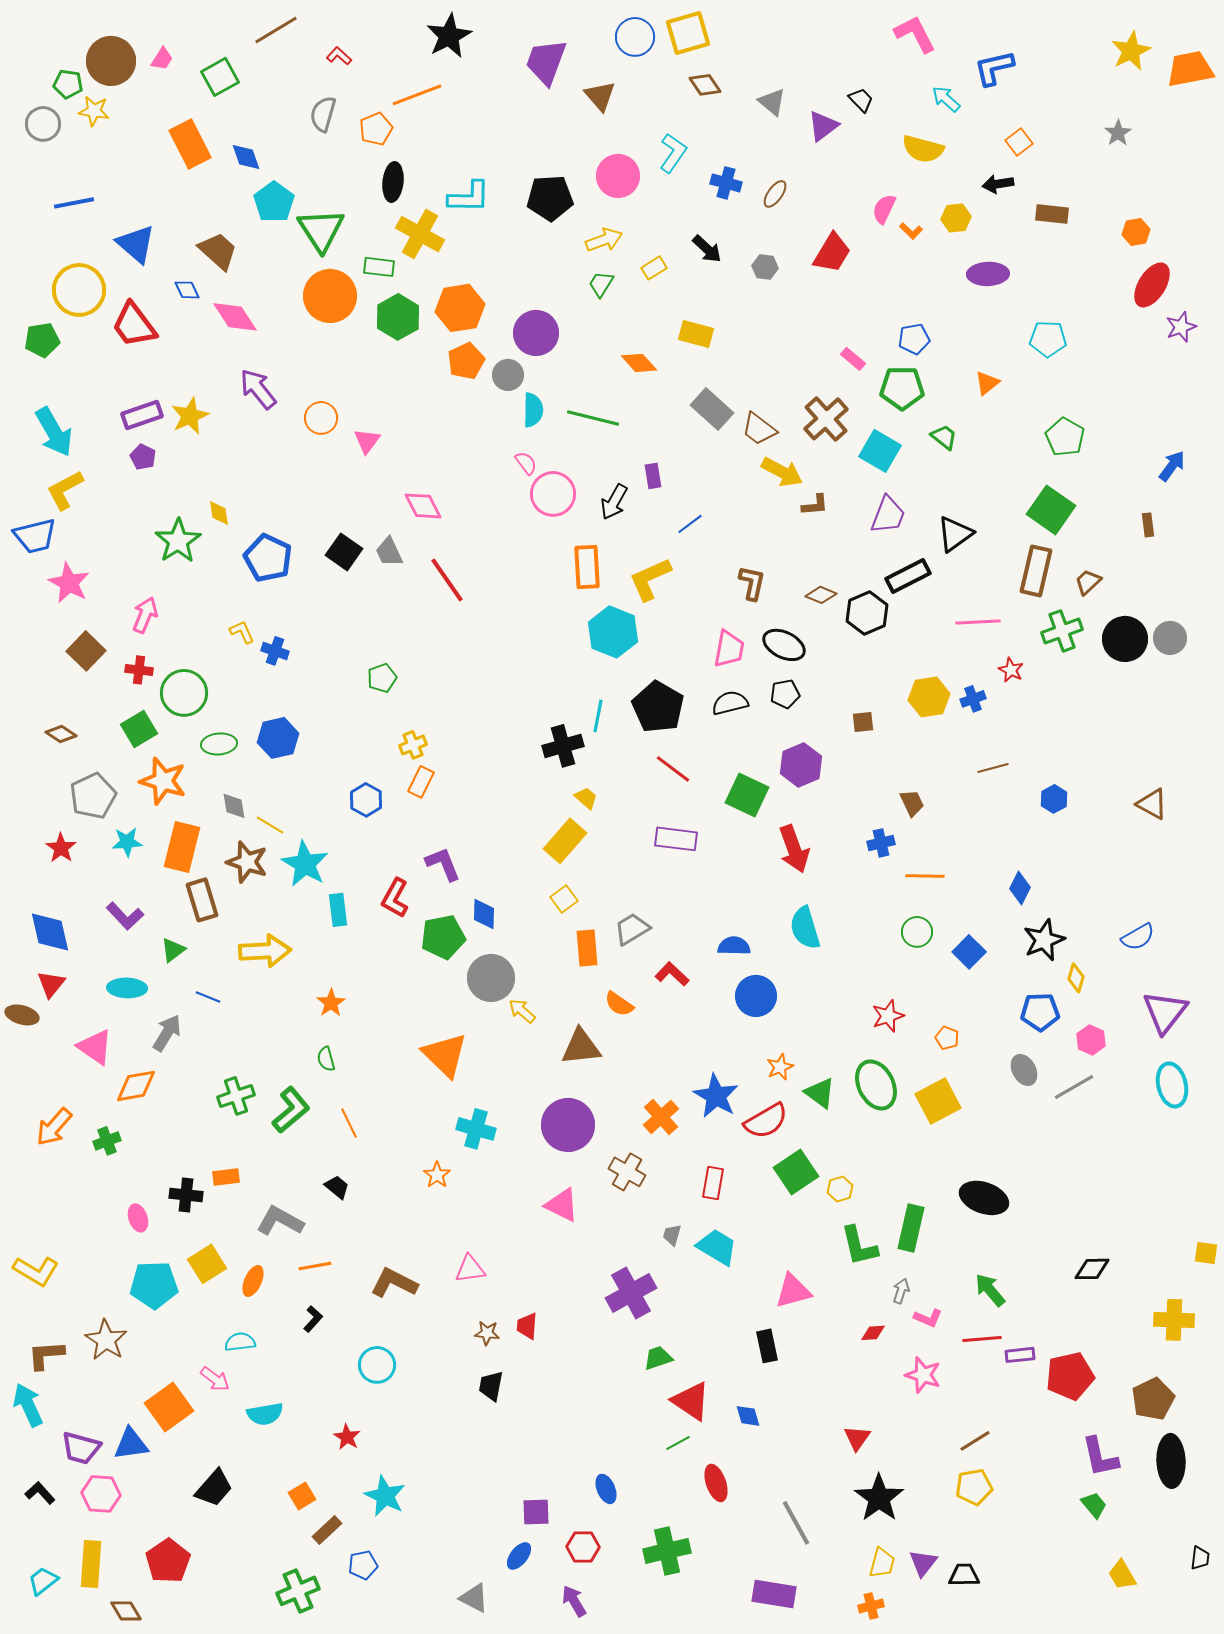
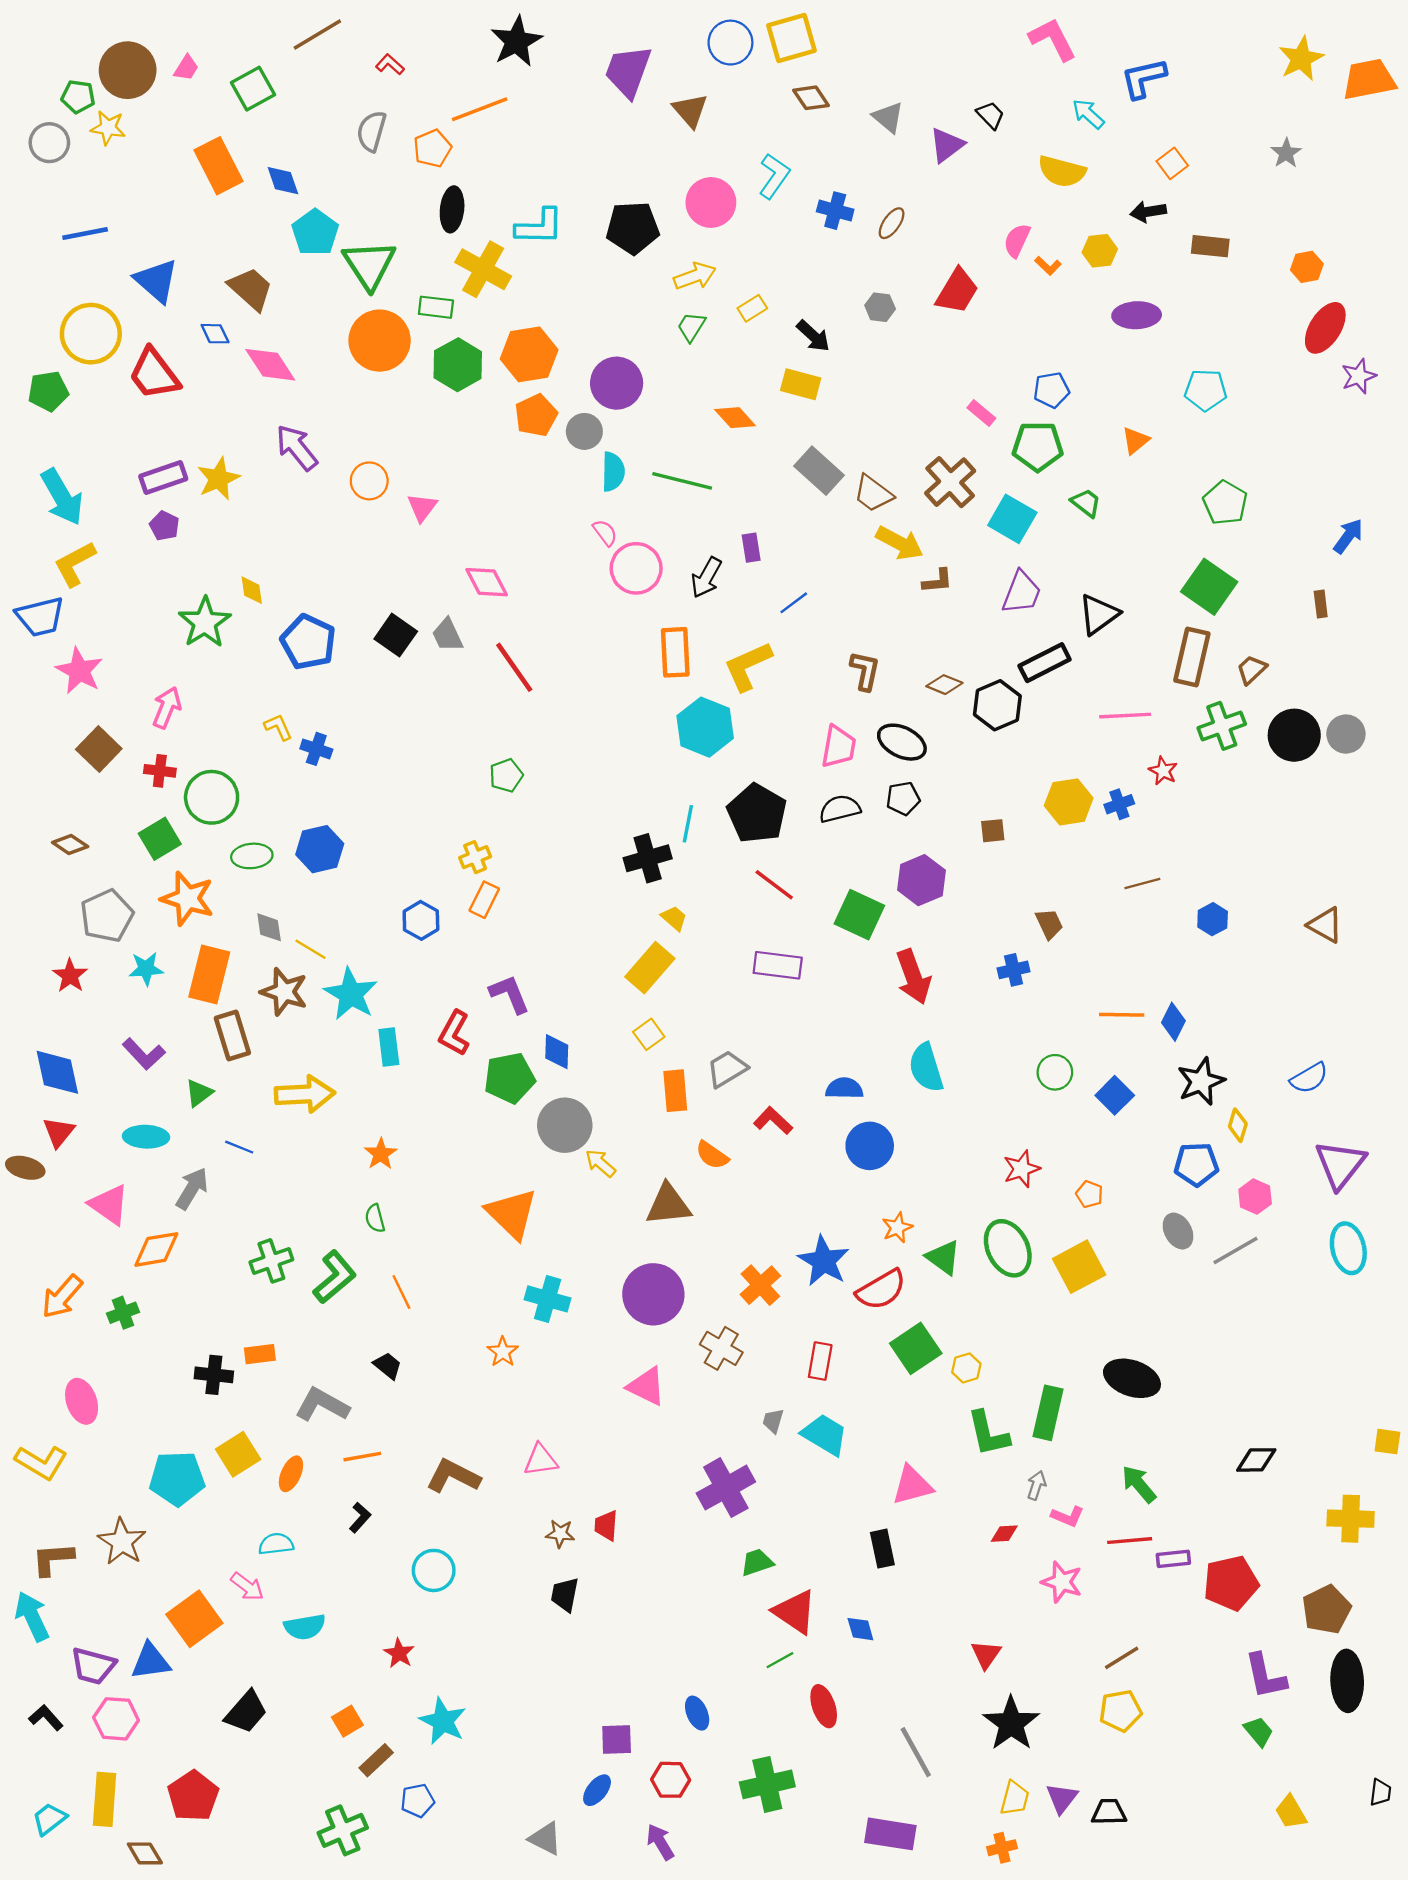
black arrow: (707, 249) -> (813, 336), moved
green pentagon: (382, 678) -> (506, 775), moved
orange line: (925, 876) -> (1122, 1015), moved
pink ellipse: (138, 1218) -> (82, 1401), moved, size x1.4

